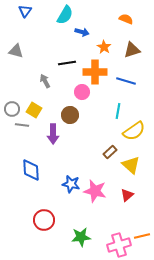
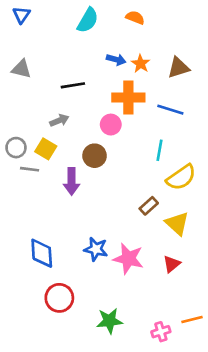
blue triangle: (25, 11) -> (21, 15), moved
orange semicircle: (126, 19) -> (135, 18), moved
blue arrow: (82, 32) -> (116, 60), moved
black line: (67, 63) -> (73, 85), moved
gray arrow: (45, 81) -> (59, 120), moved, turned 96
blue diamond: (31, 170) -> (42, 253), moved
pink cross: (119, 245) -> (161, 332), size x0.6

